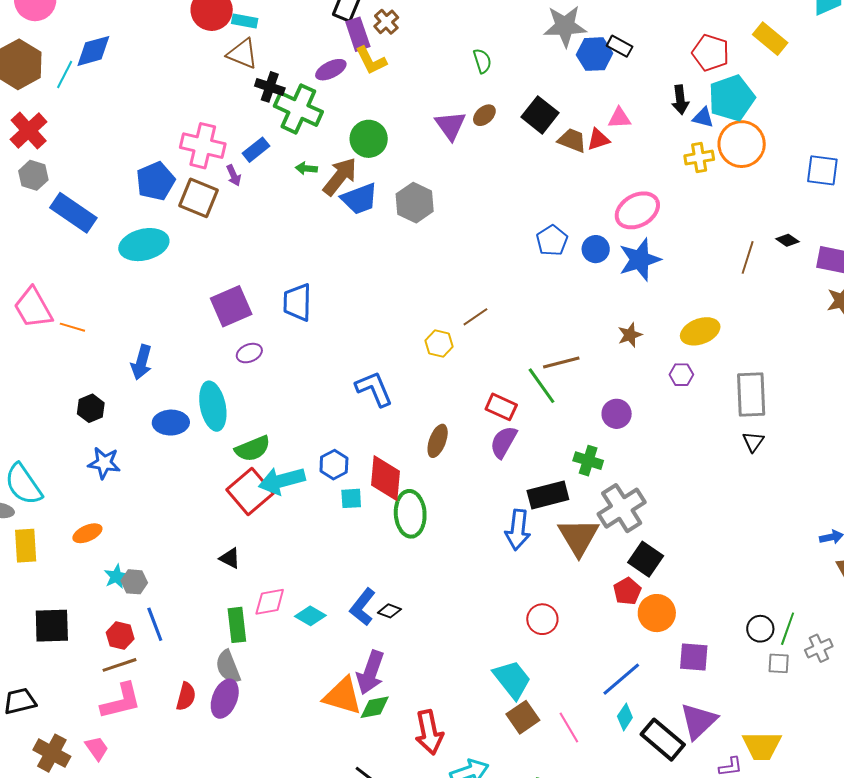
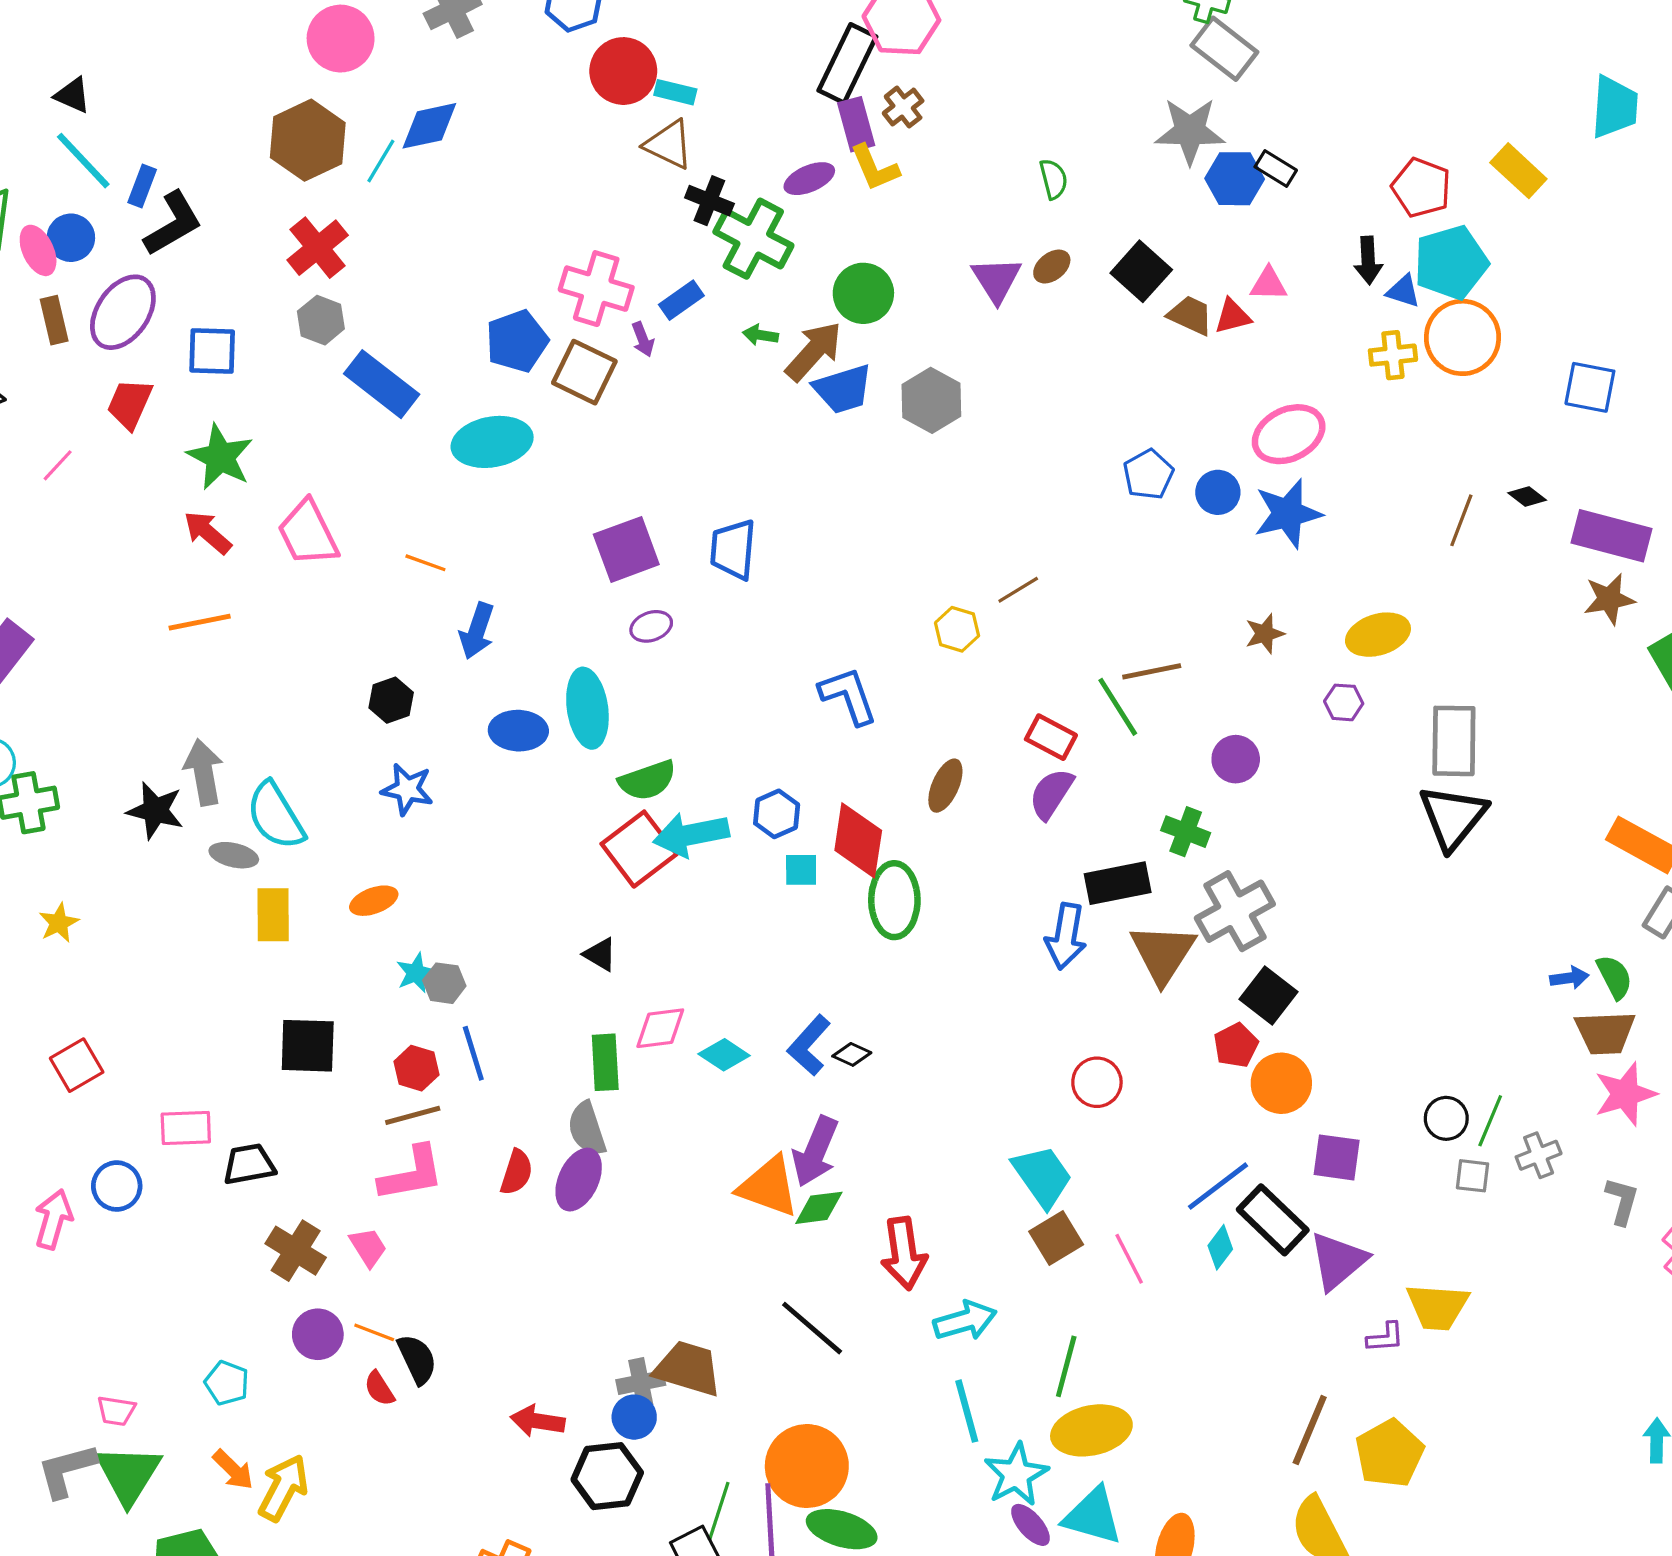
orange line: (72, 327) -> (425, 563), moved
black triangle: (753, 442) -> (1453, 817), size x2.0
black rectangle: (663, 740) -> (1273, 1220), moved

